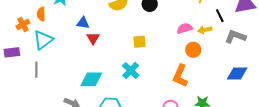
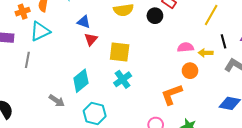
yellow square: (139, 42) -> (120, 52), moved, size x1.5
orange L-shape: (180, 76) -> (172, 94), turned 35
cyan diamond: (91, 79) -> (81, 81), turned -50

